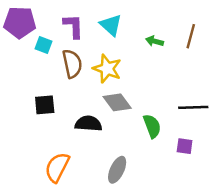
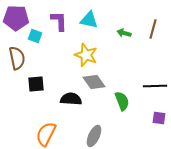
cyan triangle: (111, 25) -> (89, 20), turned -30
brown semicircle: (72, 64) -> (17, 58), moved
purple square: (185, 146) -> (159, 118), moved

